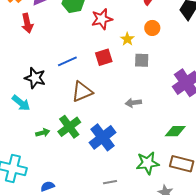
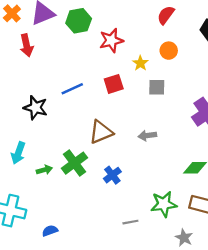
brown triangle: (82, 92) -> (101, 132), moved
cyan arrow: (21, 103) -> (18, 153), moved, turned 72
blue cross: (103, 137) -> (112, 175), size x0.6
gray line: (110, 182) -> (130, 222), moved

